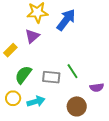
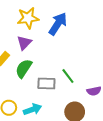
green semicircle: (23, 75) -> (24, 68), moved

